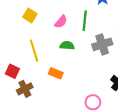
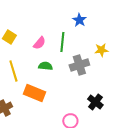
orange rectangle: (56, 73) -> (34, 93), size x1.5

